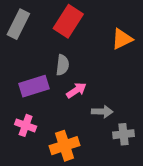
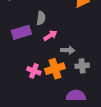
pink cross: (26, 125) -> (34, 71), moved
orange cross: (65, 146) -> (55, 69), moved

